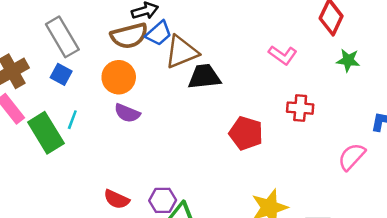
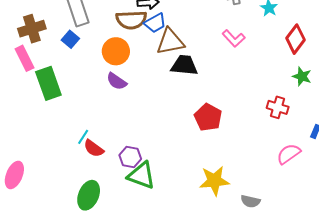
pink L-shape: (283, 55) -> (234, 38), moved
red cross: (300, 108) -> (278, 107), moved
cyan line: (72, 120) -> (83, 137), moved

